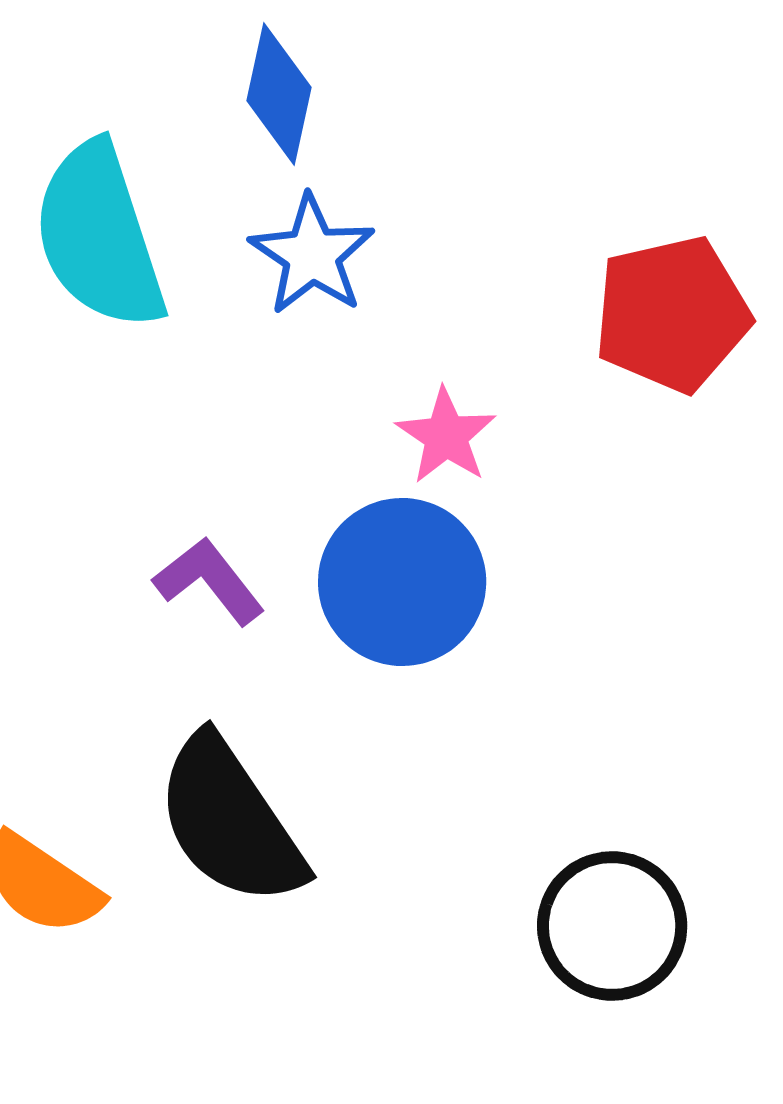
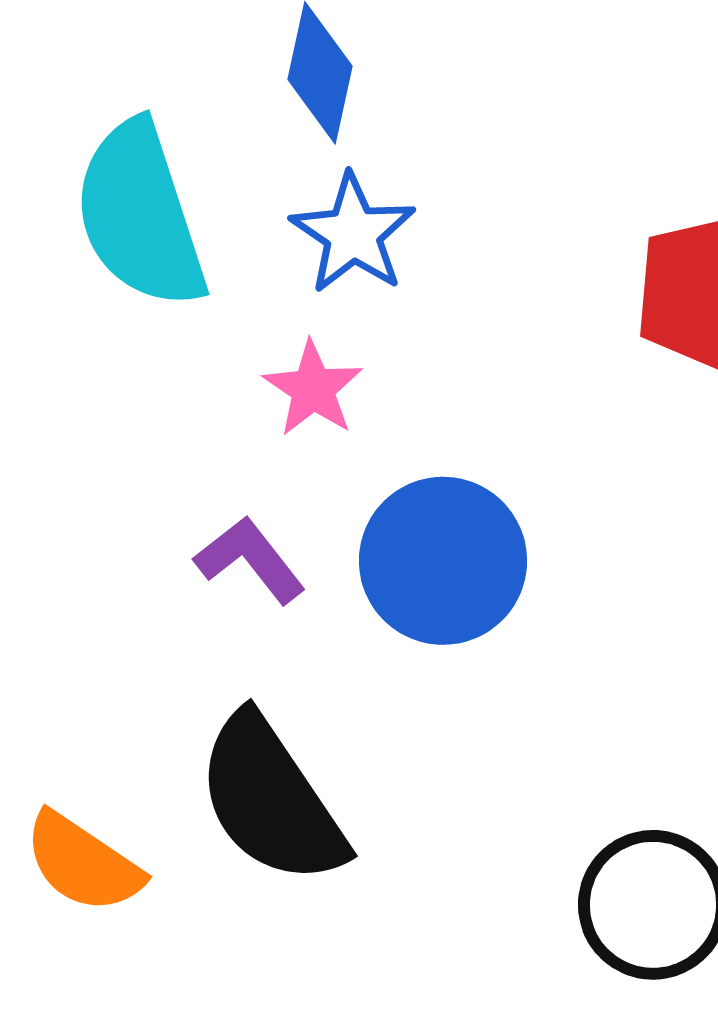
pink star: (446, 436) -> (313, 389), moved

